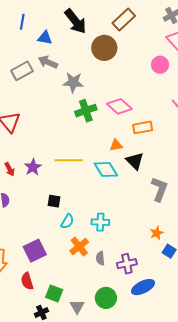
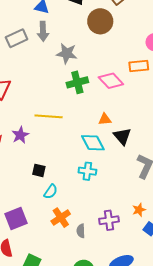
gray arrow: (48, 62) -> (43, 31), turned -120
orange rectangle: (143, 127) -> (139, 66), moved
yellow line: (69, 160) -> (49, 116), moved
cyan cross: (100, 222) -> (87, 171), moved
purple cross: (127, 264) -> (109, 220), moved

